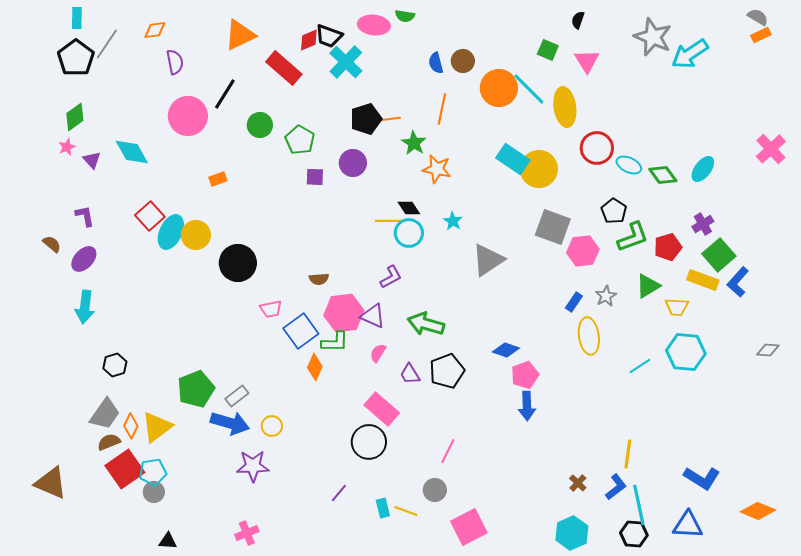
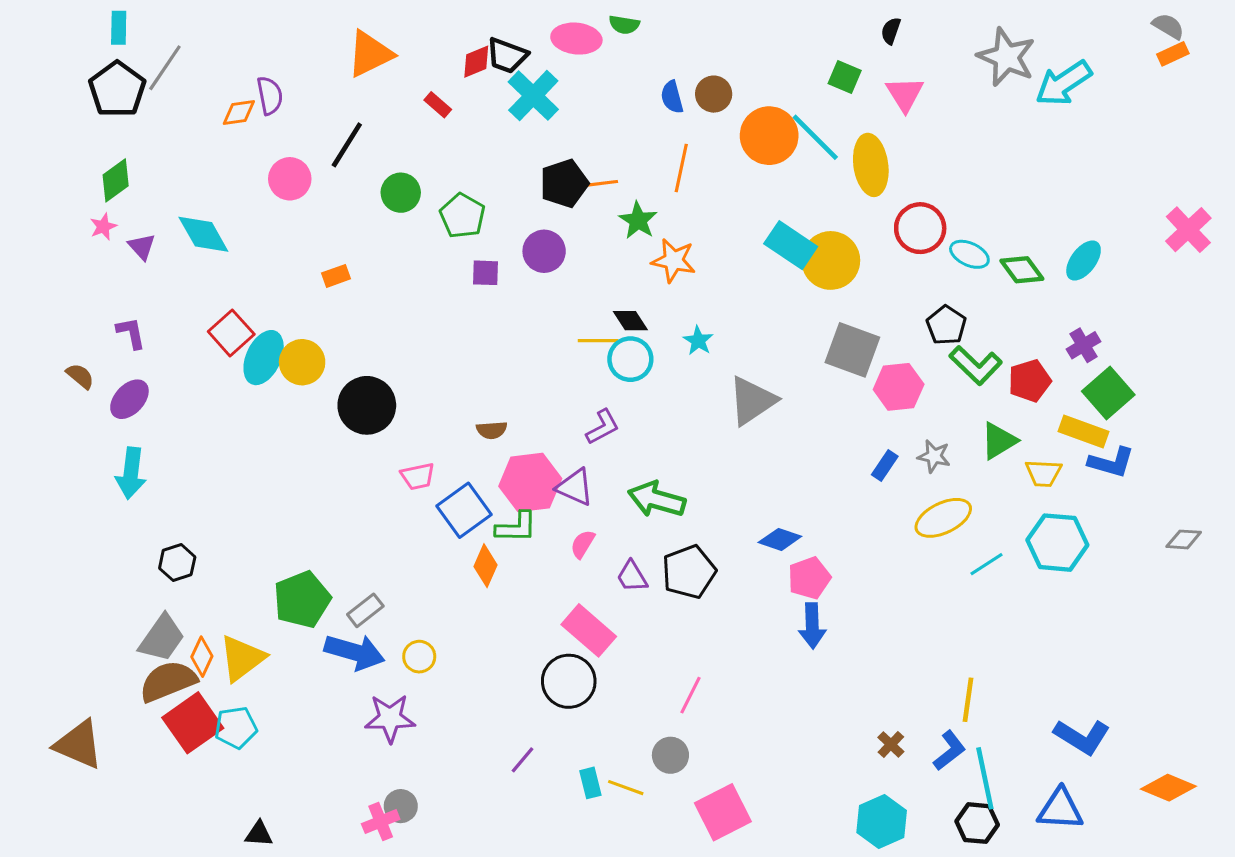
orange diamond: (155, 30) -> (239, 113), moved
red rectangle: (284, 68) -> (438, 105), size x0.5
pink circle: (188, 116) -> (290, 179), size x0.7
green L-shape: (633, 237) -> (976, 365), turned 64
blue L-shape: (738, 282) -> (1111, 462), moved, turned -116
gray star: (606, 296) -> (934, 456), turned -30
yellow ellipse: (589, 336) -> (943, 518), moved, turned 72
brown semicircle: (109, 442) -> (168, 681), size x1.6
gray circle: (154, 492) -> (401, 806), moved

